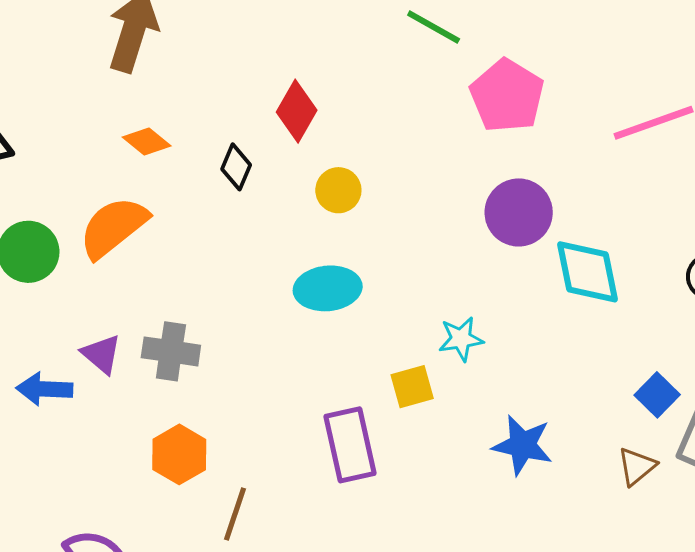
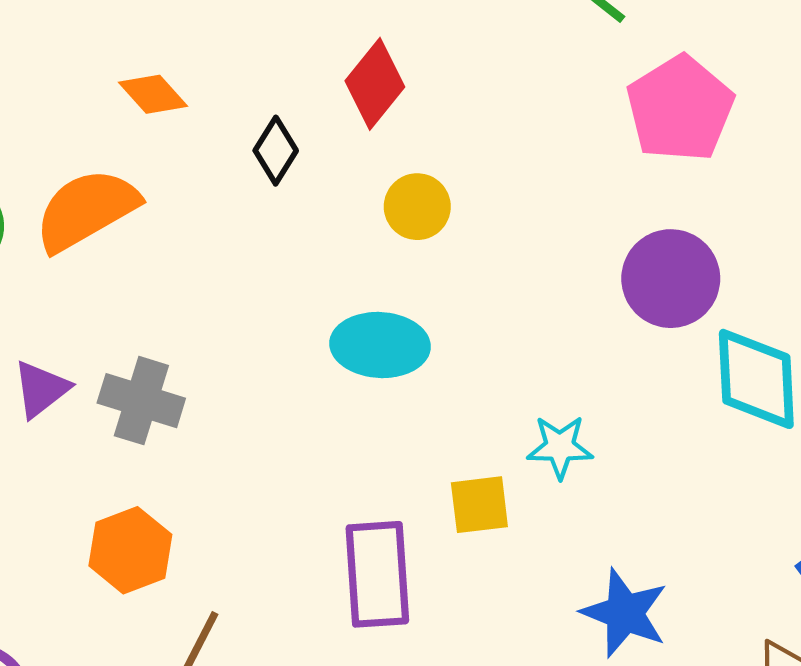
purple triangle: (101, 354) -> (41, 389), turned 33

